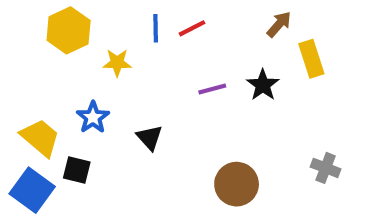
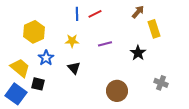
yellow hexagon: (69, 30) -> (34, 32), moved
yellow star: (117, 63) -> (72, 41), moved
black star: (263, 85) -> (138, 53), moved

